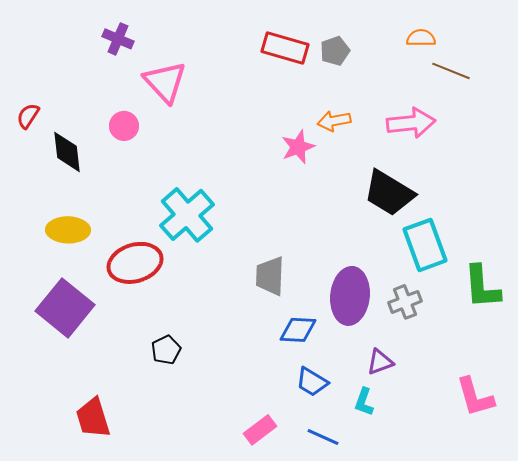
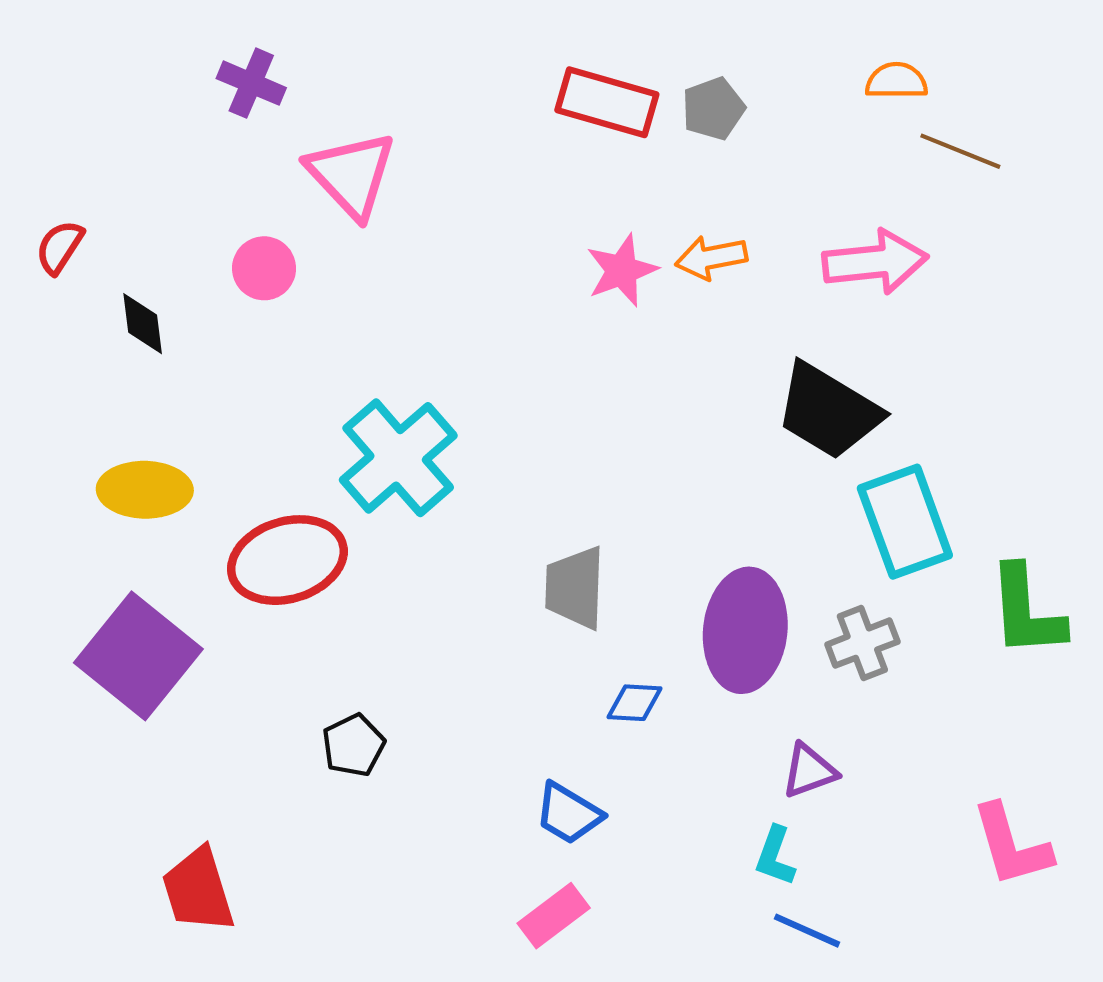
pink star: (298, 147) -> (622, 270), moved
black diamond: (67, 152) -> (143, 324), size x0.7
blue diamond: (298, 330) -> (635, 703), size x0.7
blue trapezoid: (312, 382) -> (569, 813), moved
blue line: (323, 437) -> (807, 931), moved

